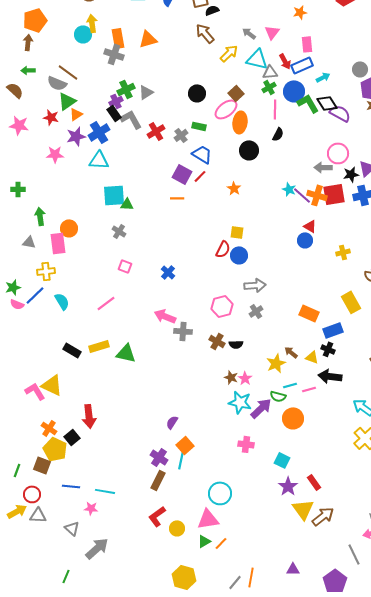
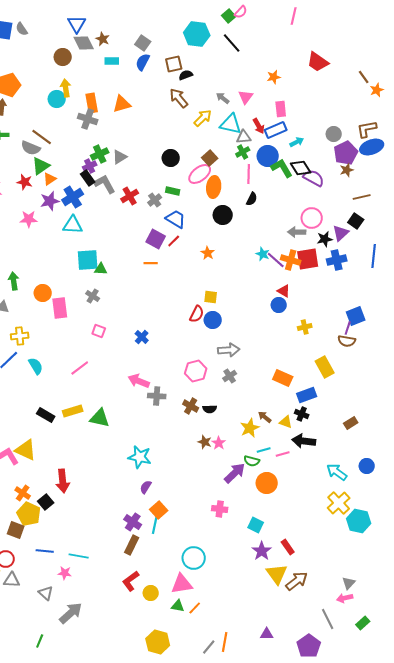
pink rectangle: (58, 243) -> (60, 308), moved
yellow cross: (343, 252) -> (305, 327), moved
cyan star: (240, 402) -> (140, 457), moved
green triangle: (204, 541) -> (178, 606), turned 40

